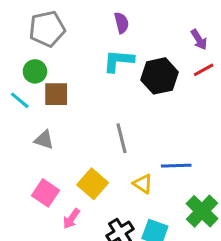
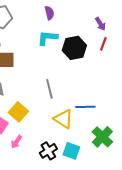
red line: (204, 70) -> (103, 44), turned -40
yellow square: (93, 184) -> (18, 112), moved
yellow triangle: (143, 184) -> (63, 119), size x1.5

